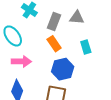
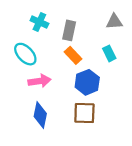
gray triangle: (77, 18) -> (114, 22), moved

